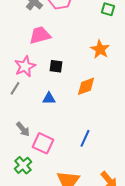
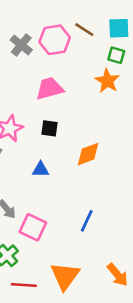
pink trapezoid: (40, 35) -> (50, 89), moved
orange star: (100, 49) -> (107, 81), moved

